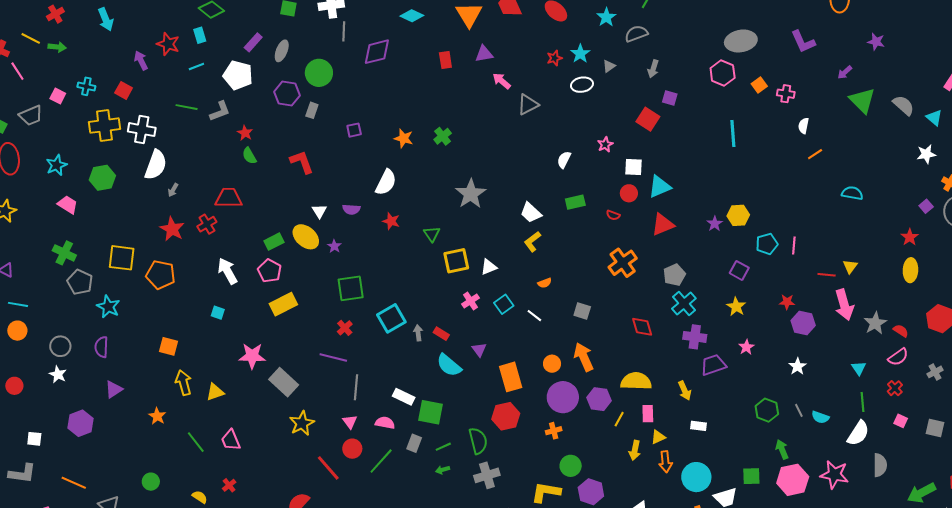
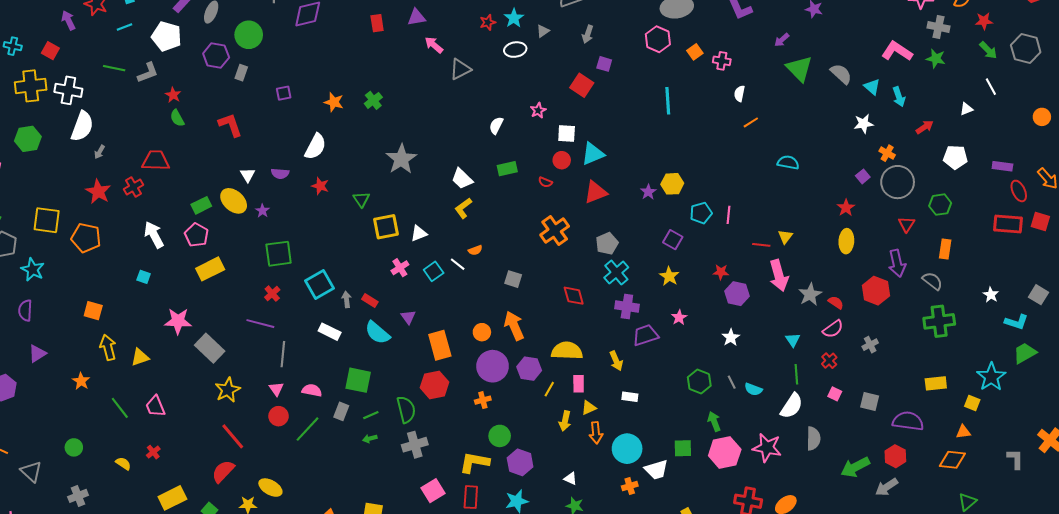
white line: (534, 316) -> (458, 264), moved
white rectangle: (404, 397) -> (330, 332), moved
red line: (328, 468) -> (233, 436), moved

